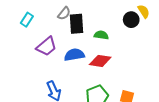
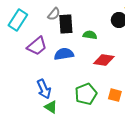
cyan rectangle: (27, 20) -> (18, 20), size x1.5
red diamond: (100, 61) -> (104, 60), moved

